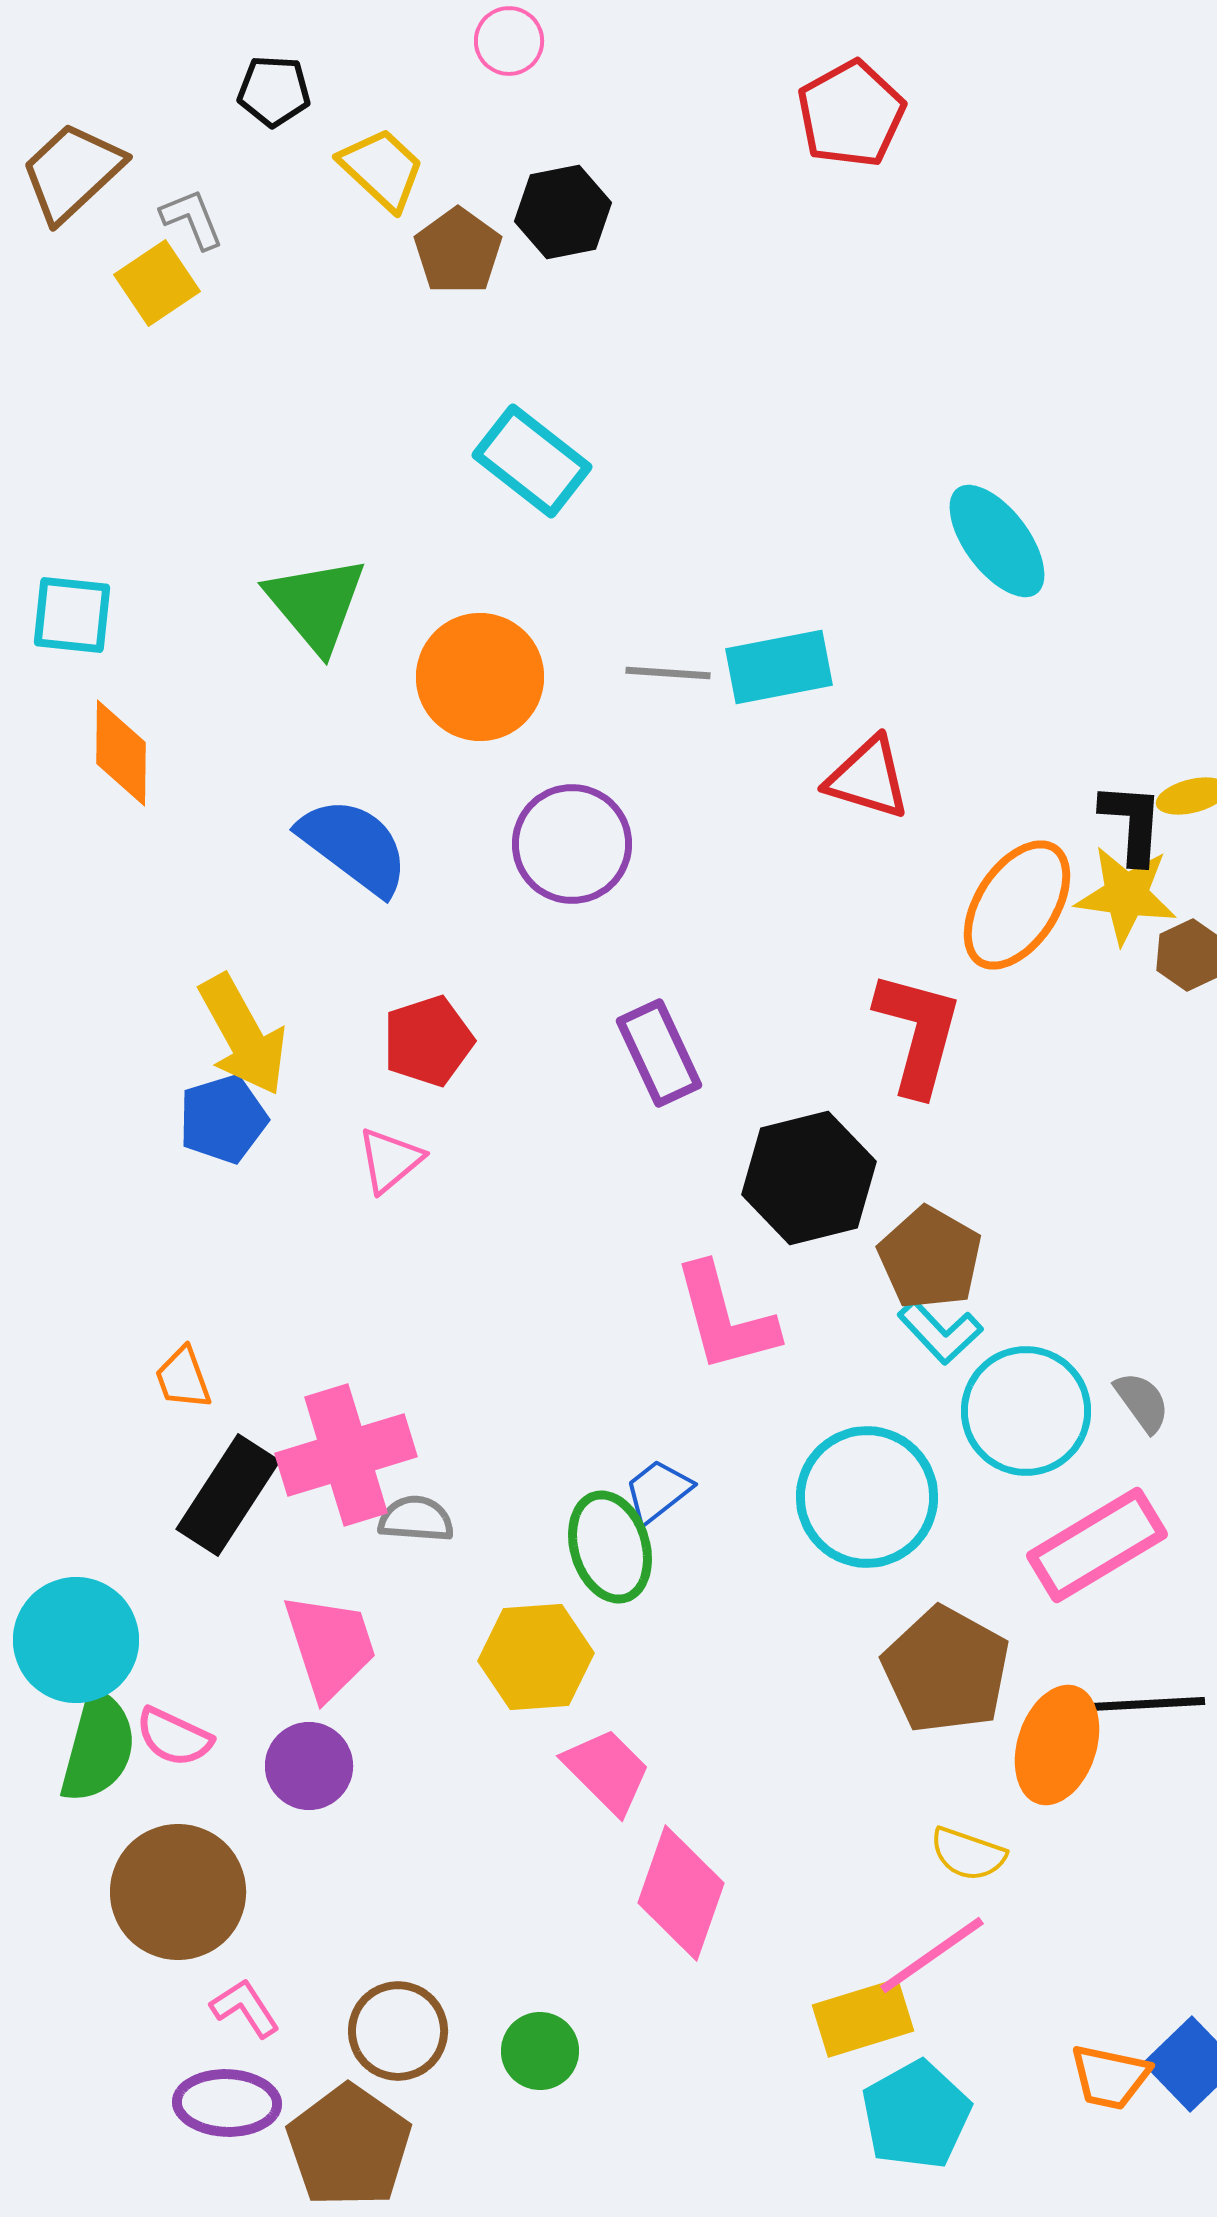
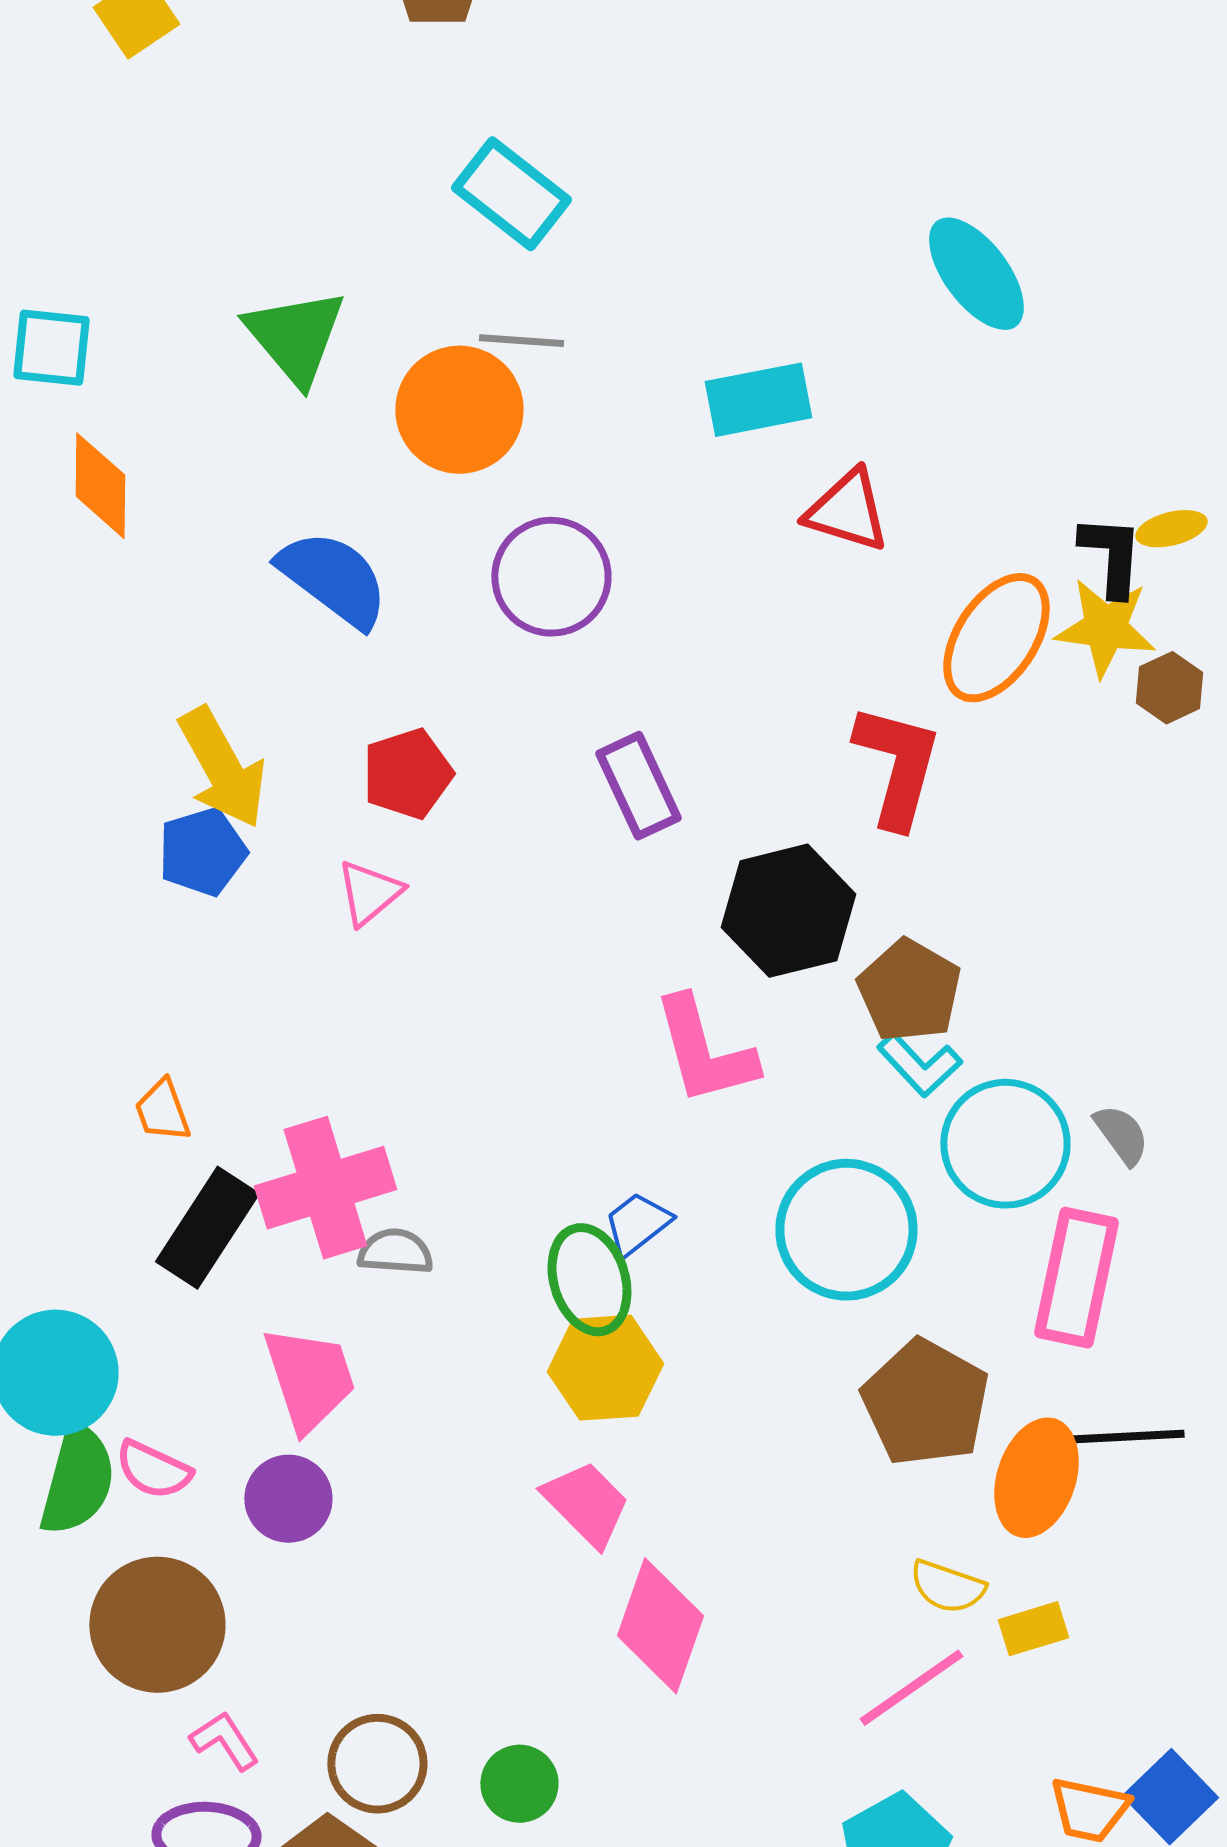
gray line: (668, 673) -> (521, 341), moved
pink rectangle: (1097, 1545) -> (1076, 1278), turned -47
yellow hexagon: (536, 1657) -> (605, 1368), moved
yellow rectangle: (863, 2018) -> (1033, 1629), moved, size x0.7

